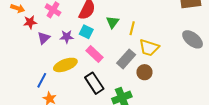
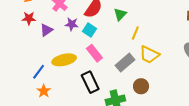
red star: (30, 22) -> (29, 18), moved
green triangle: (112, 22) -> (120, 14), moved
purple star: (67, 37) -> (72, 24), moved
brown circle: (144, 72) -> (141, 86), moved

